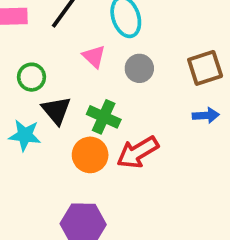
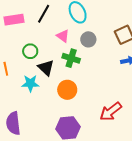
green cross: (104, 117) -> (71, 58), moved
red arrow: (138, 152) -> (111, 112), moved

